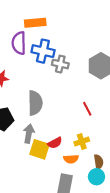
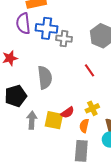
red line: (87, 109) -> (90, 70), moved
gray arrow: (29, 134) -> (32, 120), moved
orange semicircle: (71, 159) -> (84, 126), turned 112

